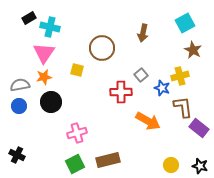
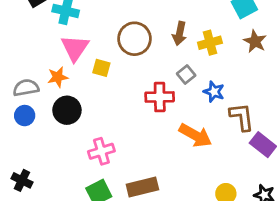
brown arrow: (143, 33) -> (180, 33), moved
pink triangle: (44, 53) -> (75, 48), moved
yellow cross: (180, 76) -> (210, 43), moved

